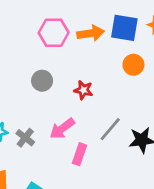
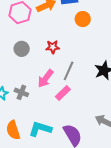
gray line: (110, 129) -> (69, 71), moved
pink rectangle: (80, 154) -> (63, 93), turned 42

